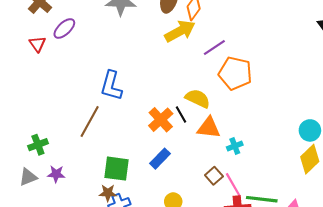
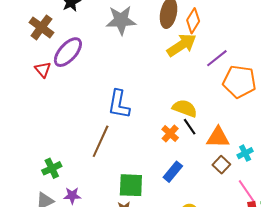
purple ellipse: (64, 28) -> (68, 52), size x1.4
yellow semicircle: (198, 98) -> (185, 108), moved
orange cross: (161, 120) -> (170, 133), size x0.7
brown square: (214, 176) -> (221, 165), moved

